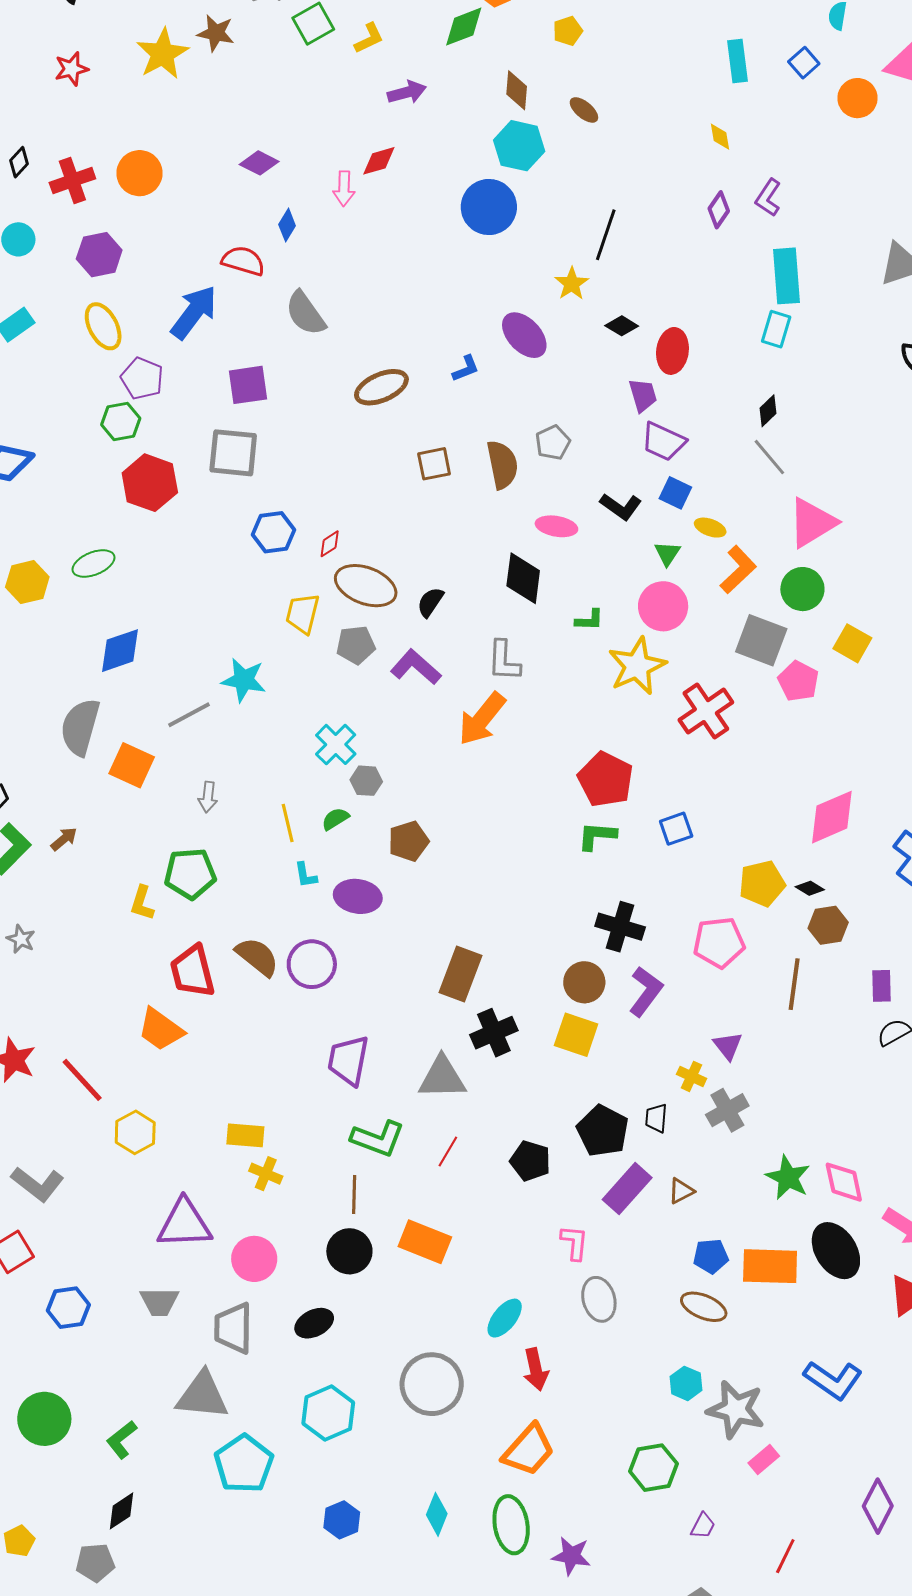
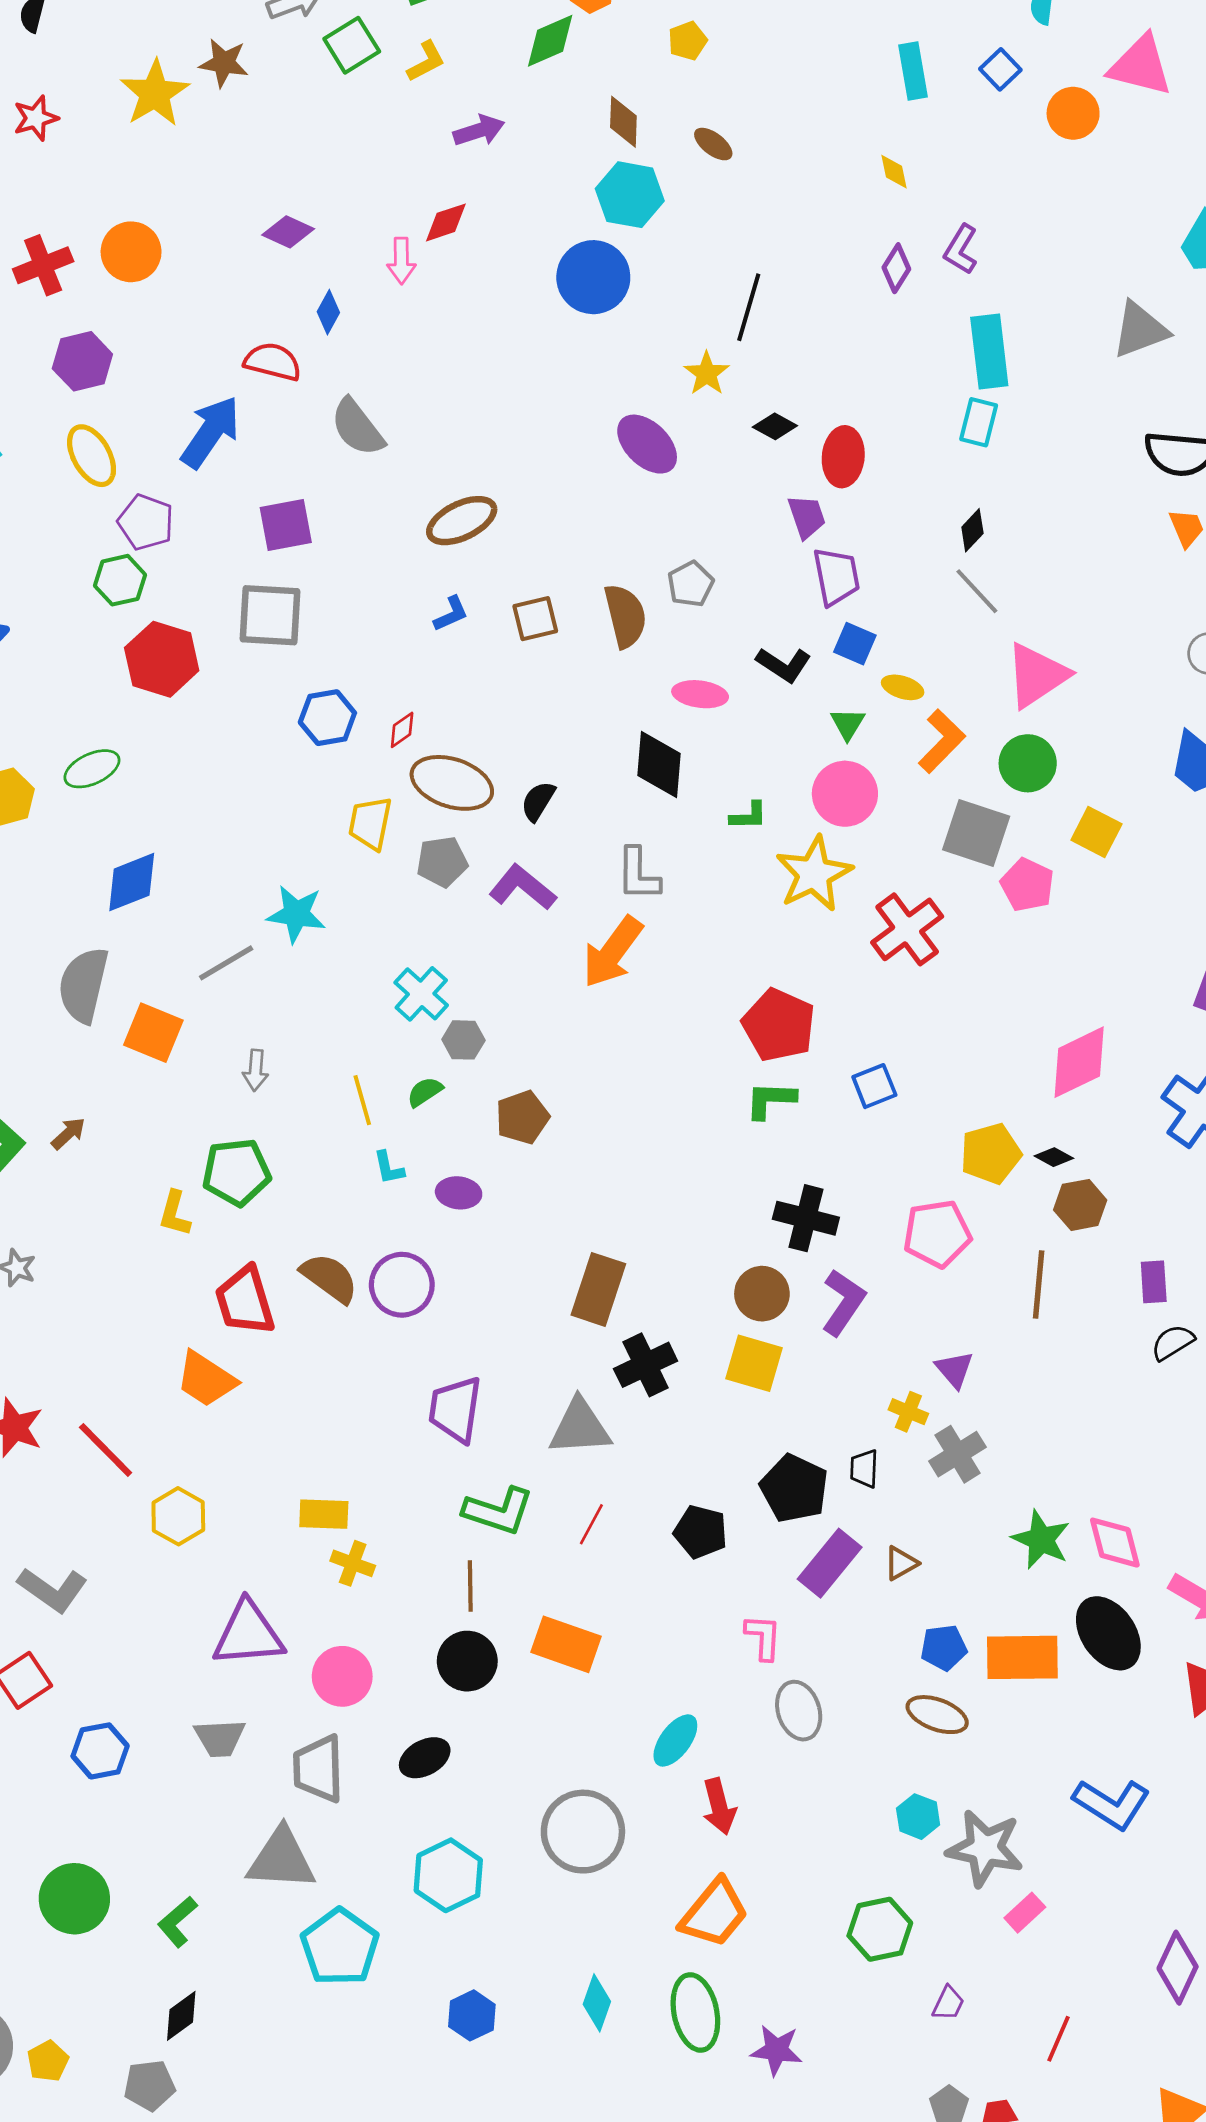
blue L-shape: (466, 369) -> (451, 614), moved
purple trapezoid: (663, 441) -> (836, 577), turned -123
purple ellipse: (358, 896) -> (459, 1193), size x0.7

